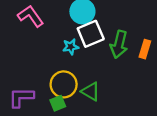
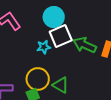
green arrow: (119, 44) -> (85, 45), turned 100

